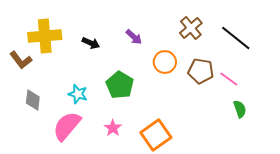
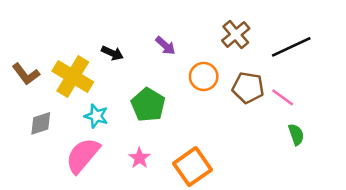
yellow cross: (45, 36) -> (73, 76), moved, turned 36
black line: (236, 38) -> (291, 47), turned -64
gray diamond: (33, 100) -> (41, 123), turned 65

